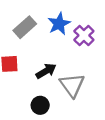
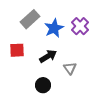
blue star: (59, 24) -> (54, 28), moved
gray triangle: (72, 85) -> (70, 68), size x0.6

